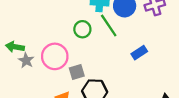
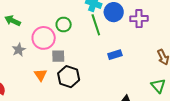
green circle: (82, 29) -> (64, 25), moved
gray star: (26, 60) -> (19, 50), moved

